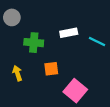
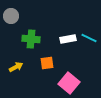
white rectangle: (69, 33) -> (68, 39), moved
yellow arrow: (17, 73) -> (16, 67), turned 80

